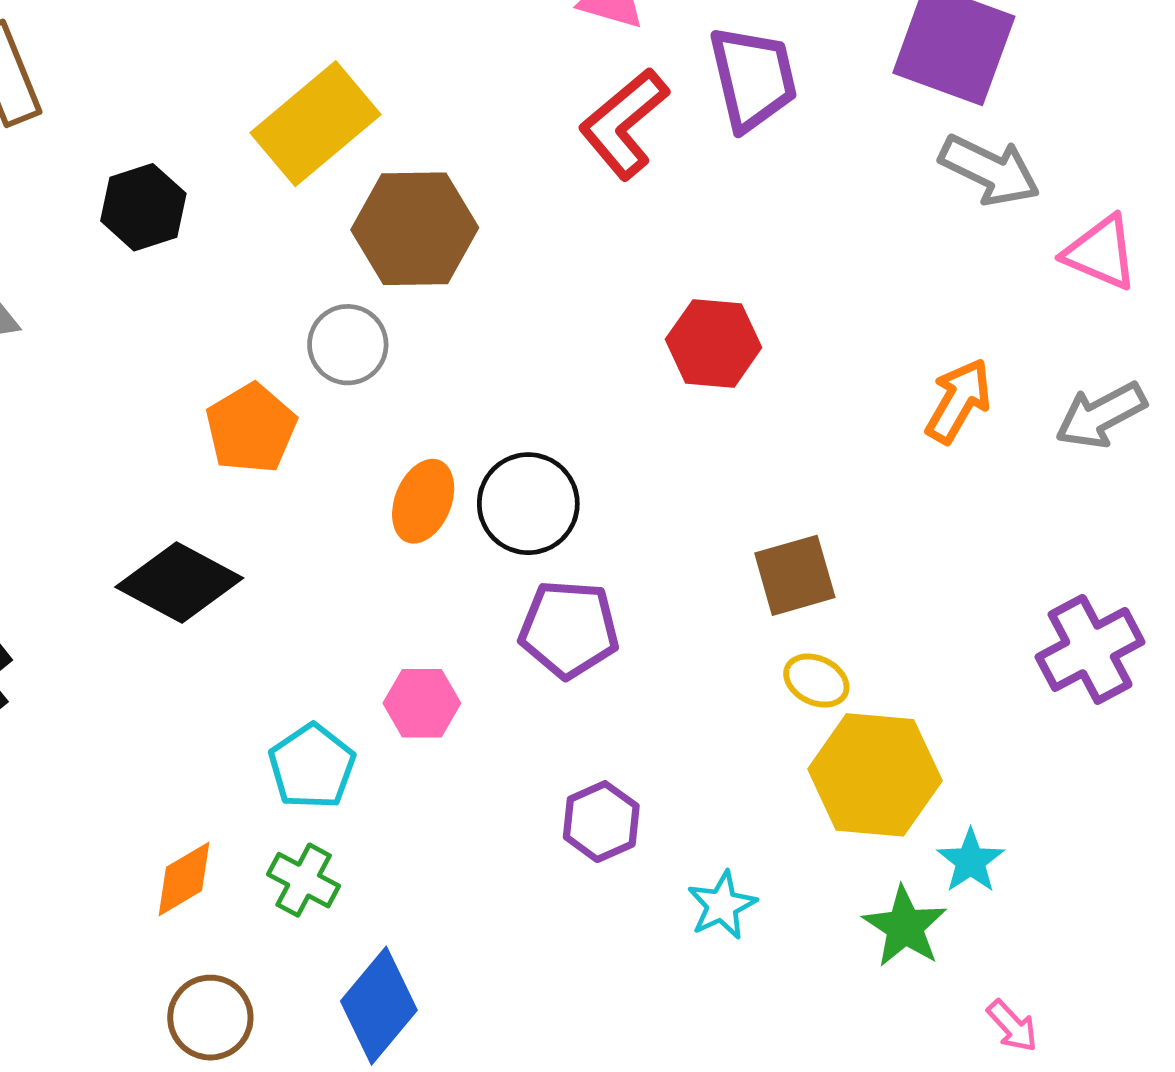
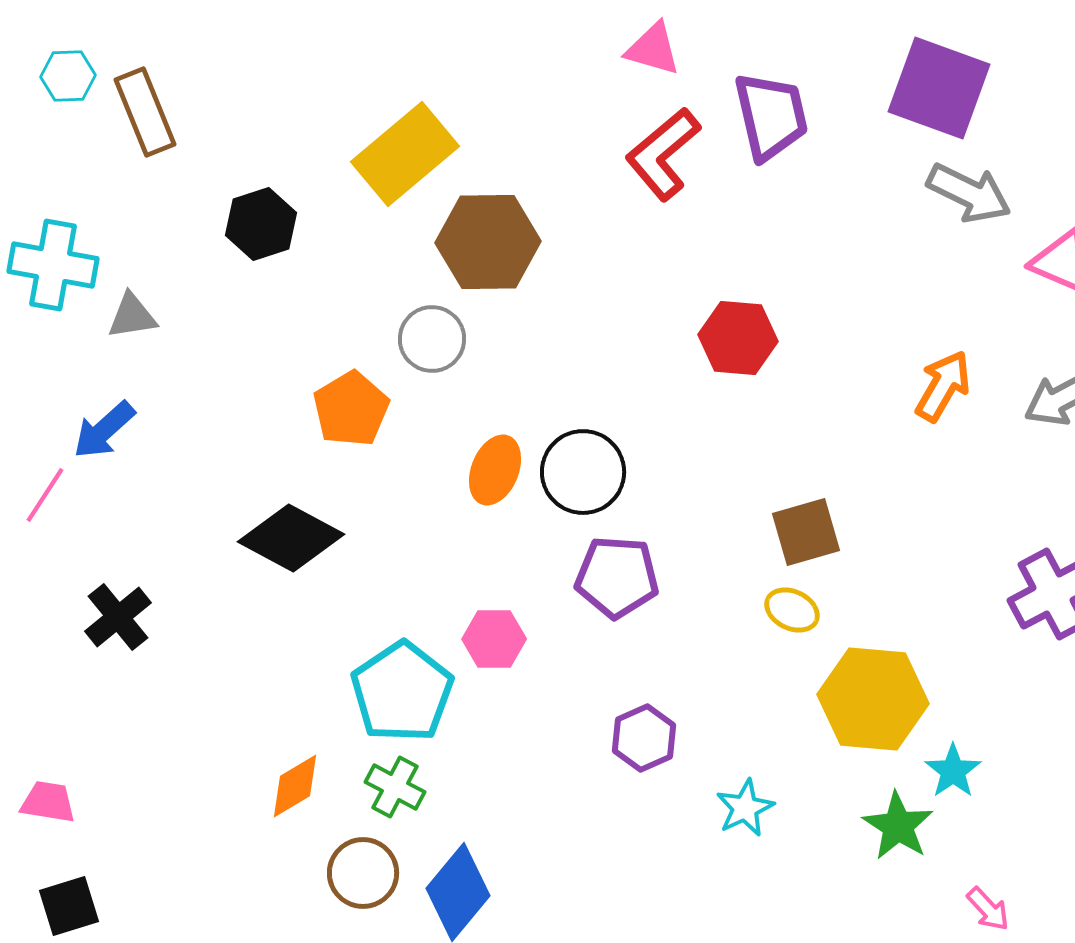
yellow ellipse: (816, 681) -> (792, 610), moved
cyan pentagon: (312, 767) -> (402, 692), size x1.4
brown circle: (210, 1018) -> (363, 873), moved

